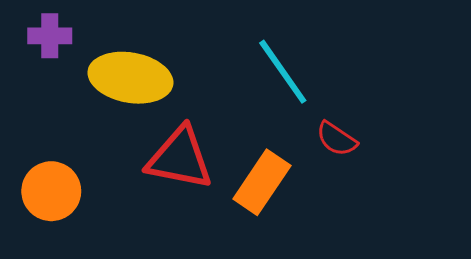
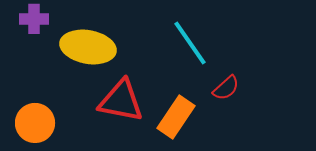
red semicircle: (337, 139) -> (226, 88), turned -76

